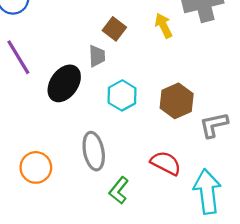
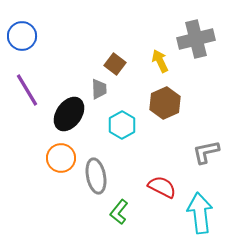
brown hexagon: (177, 101) -> (165, 103), moved
orange circle: (36, 167) -> (61, 158), moved

